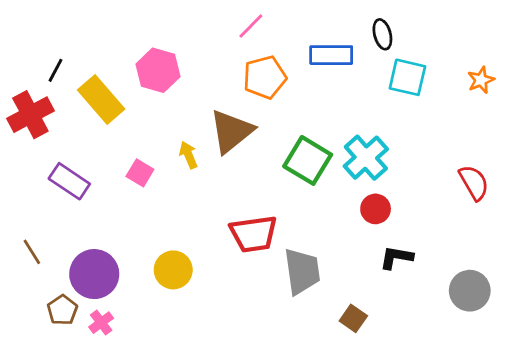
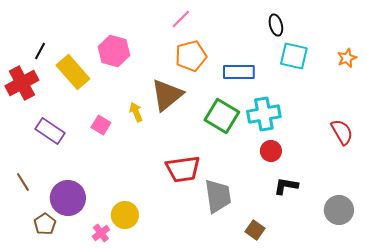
blue rectangle: (331, 55) -> (239, 72), moved
cyan cross: (366, 158) -> (264, 114), turned 32
yellow circle: (173, 270) -> (125, 215), moved
pink cross: (101, 323) -> (101, 233), moved

